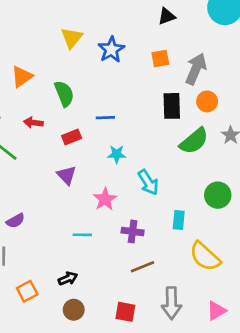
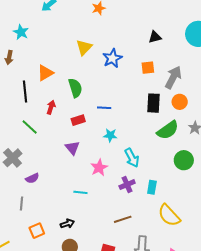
red arrow: (33, 123) -> (51, 107), turned 96
green circle: (218, 195) -> (184, 160), moved
purple cross: (133, 231) -> (127, 185), moved, turned -35

